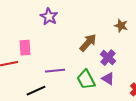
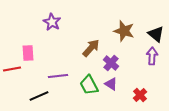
brown star: (121, 26) -> (124, 31), size x1.5

